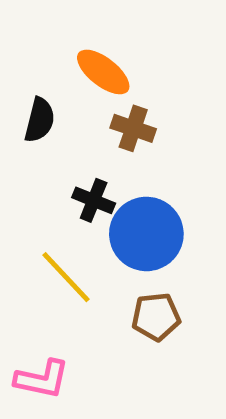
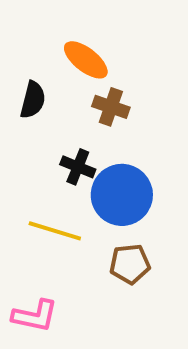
yellow line: (66, 277) -> (55, 231), turned -30

